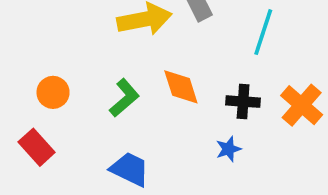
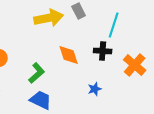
green L-shape: (124, 98) -> (37, 73), moved
black cross: (243, 102) -> (103, 51), moved

